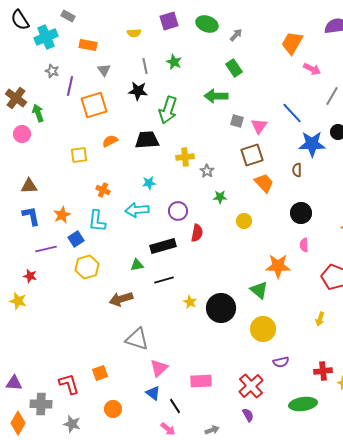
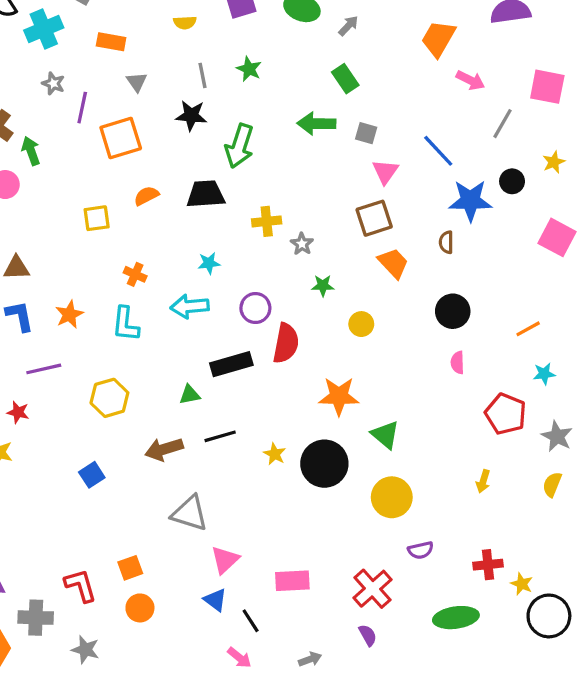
gray square: (237, 121) -> (366, 133), moved
red semicircle: (197, 233) -> (286, 343), size x1.4
blue square: (76, 239) -> (92, 475), moved
orange star: (278, 266) -> (339, 396), moved
black line: (164, 280) -> (220, 436), moved
orange circle: (113, 409) -> (140, 608), moved

